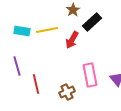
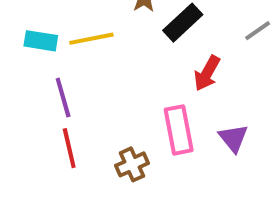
red arrow: (72, 40) -> (207, 73), moved
purple line: (17, 66) -> (63, 98), moved

